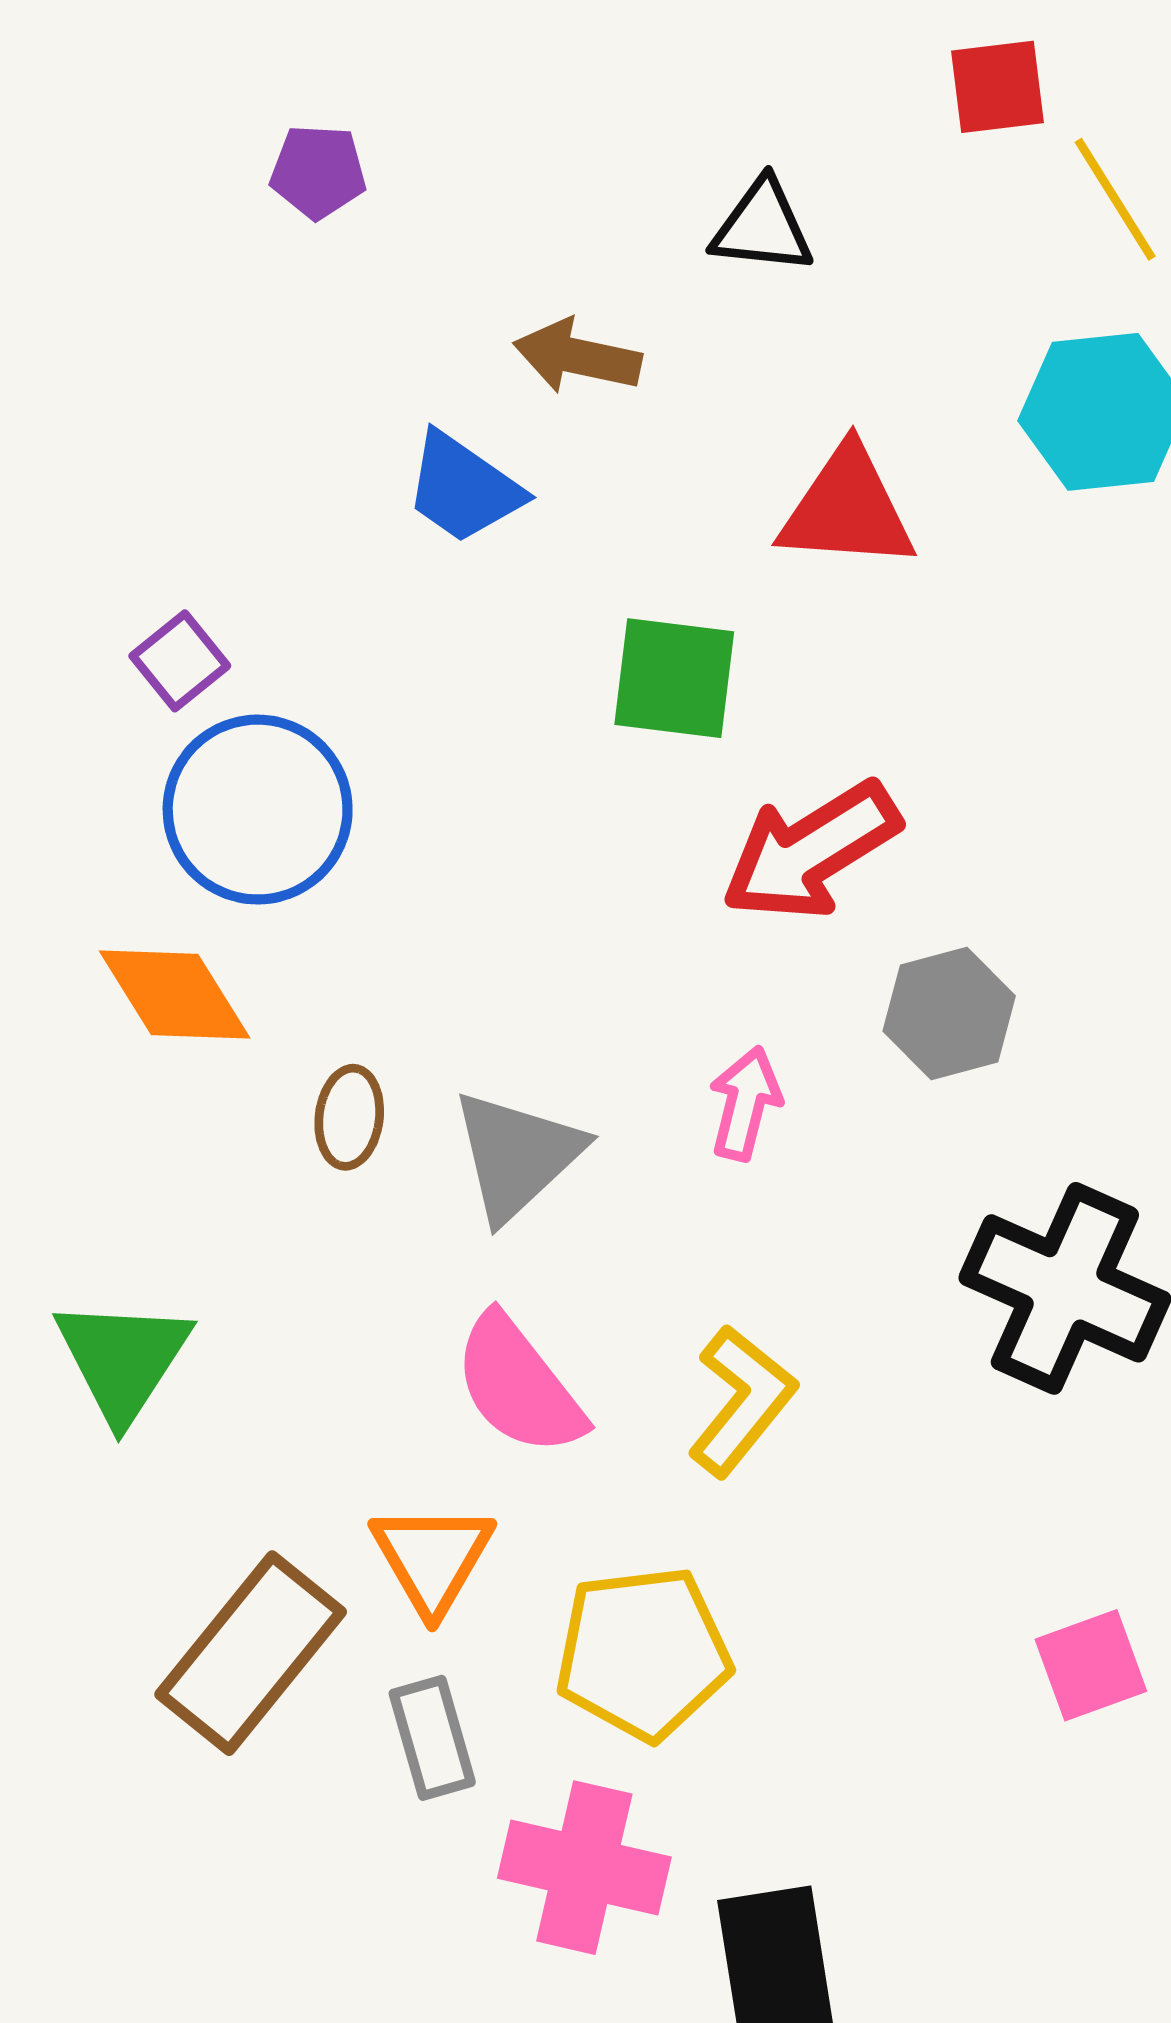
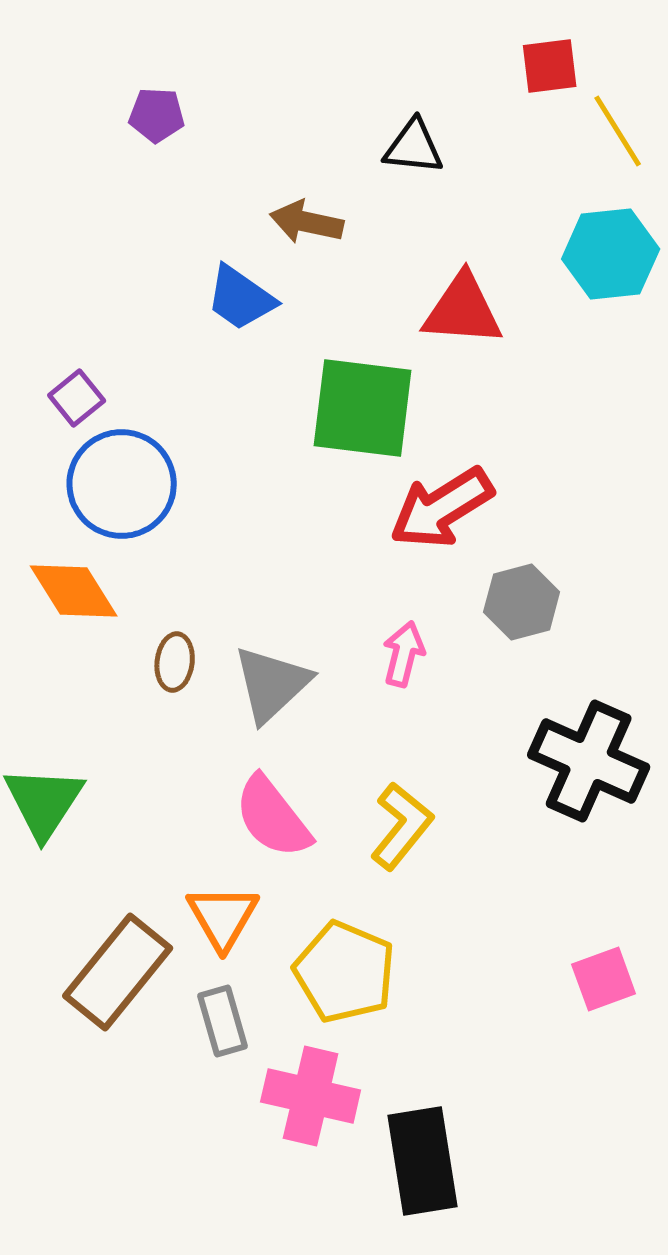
green square: (674, 678) -> (363, 408), size x1.4
yellow pentagon: (643, 1653) -> (345, 972), turned 30

